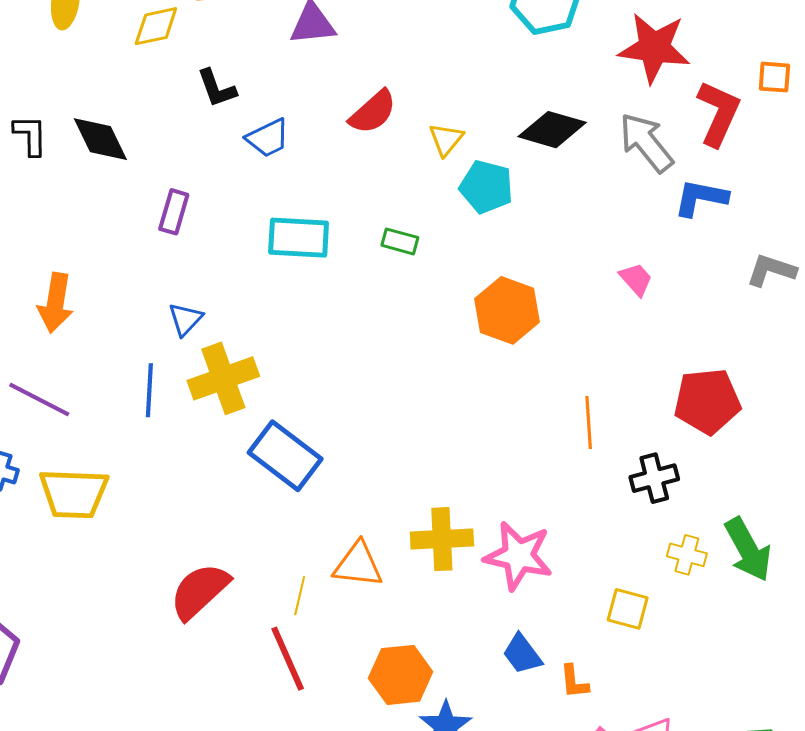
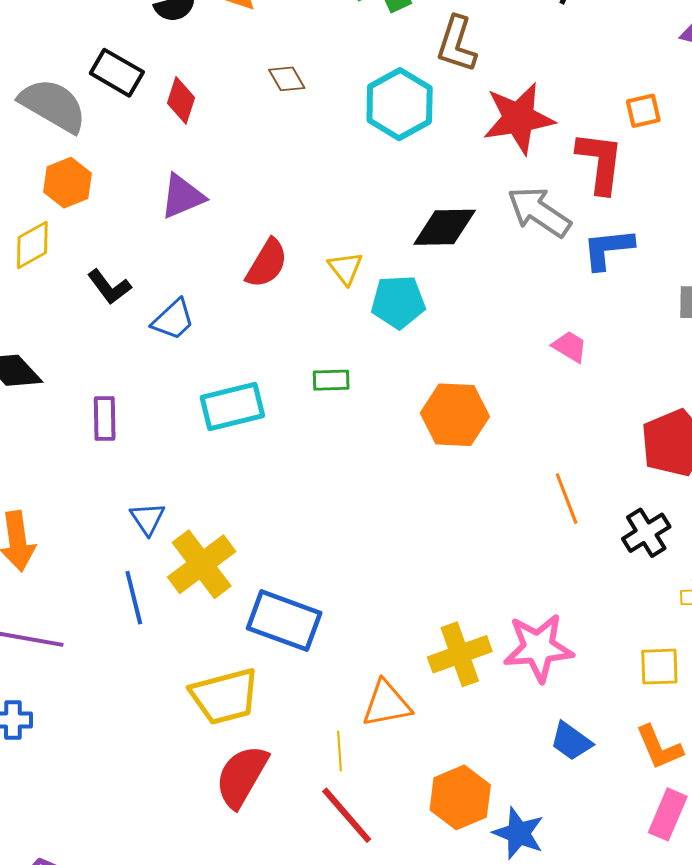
yellow trapezoid: (74, 494) -> (225, 696), moved
orange L-shape: (574, 682) -> (659, 747), moved, size x1.4

